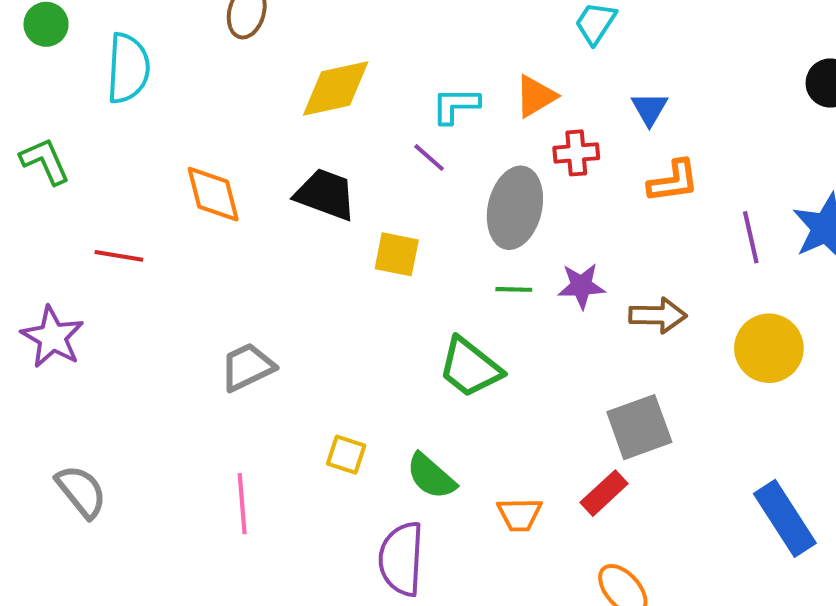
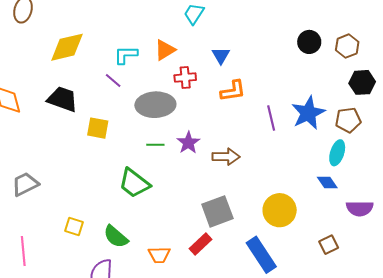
gray ellipse: (515, 208) -> (155, 105), turned 75
purple star: (581, 286) -> (188, 143), turned -30
yellow circle: (769, 348) -> (280, 210), moved
blue rectangle: (785, 518) -> (261, 255), moved

